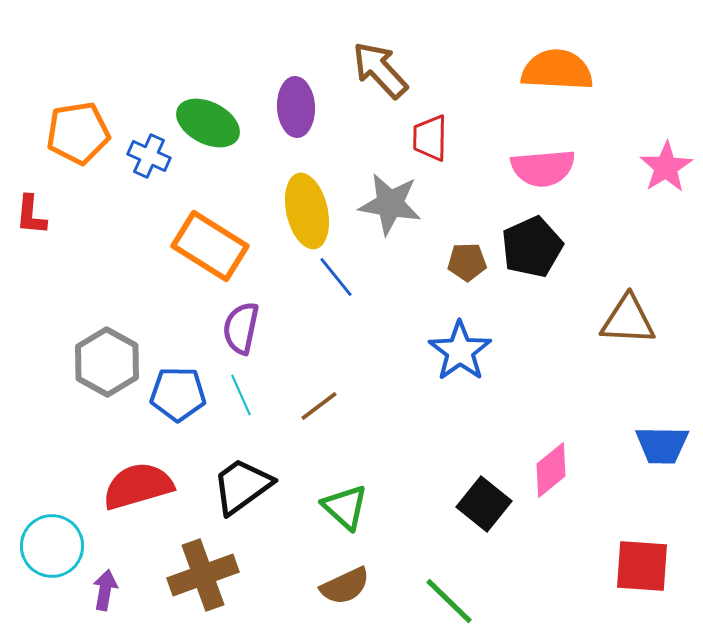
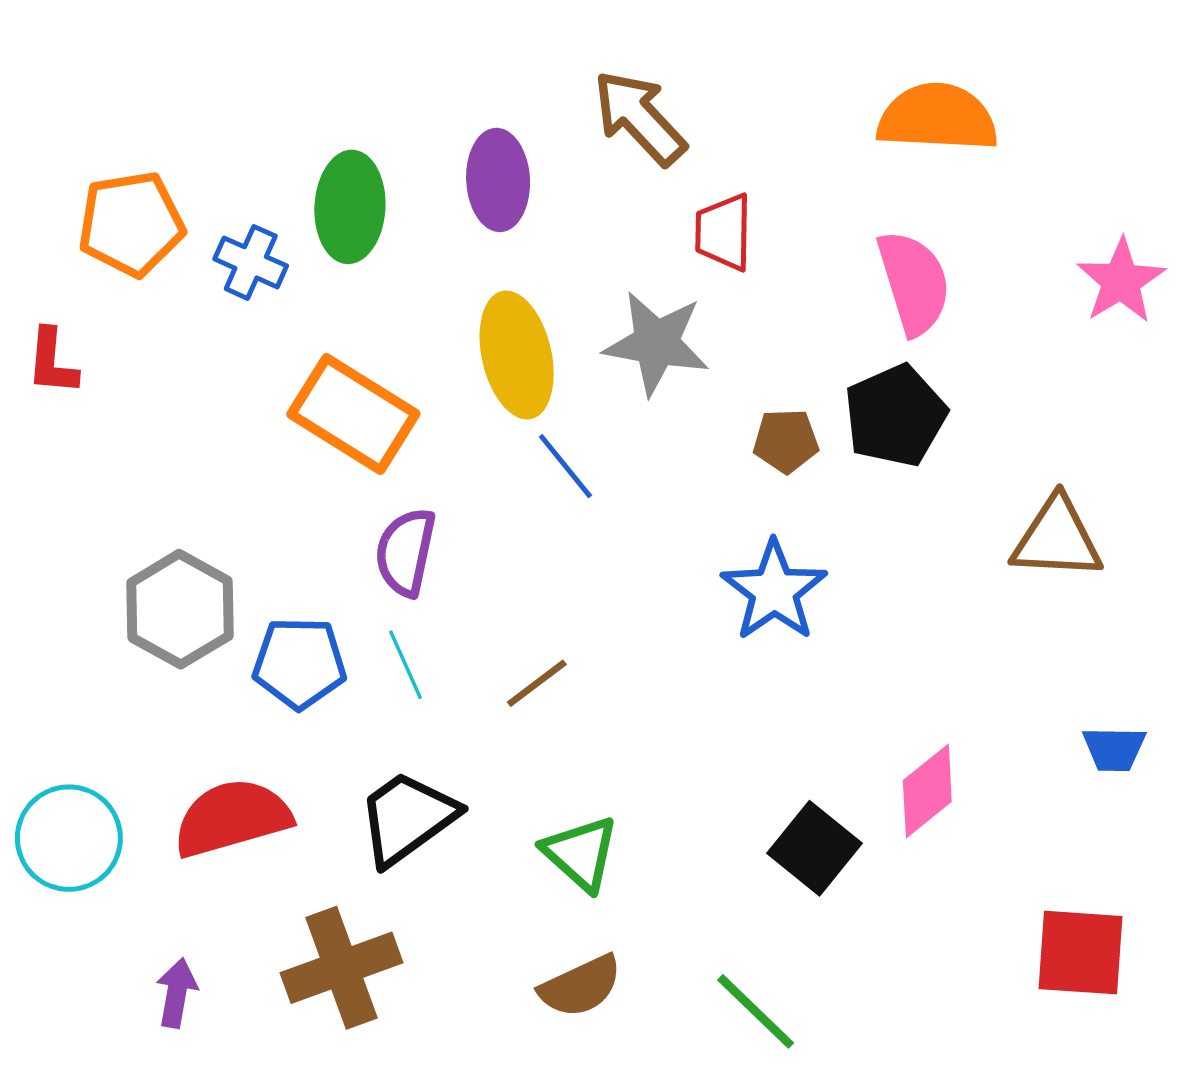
green ellipse: (208, 123) -> (350, 207), turned 66
pink semicircle: (543, 168) -> (914, 283), turned -102
blue trapezoid: (662, 445) -> (1114, 749), size x0.7
cyan circle: (52, 546) -> (69, 838), moved

